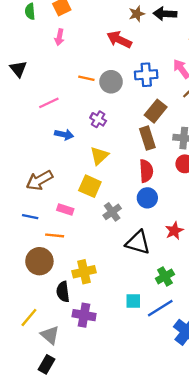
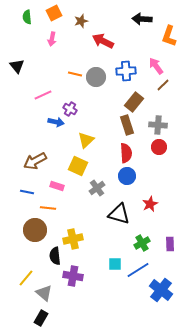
brown star: (137, 14) -> (81, 21), moved
purple cross: (98, 119) -> (70, 109), moved

